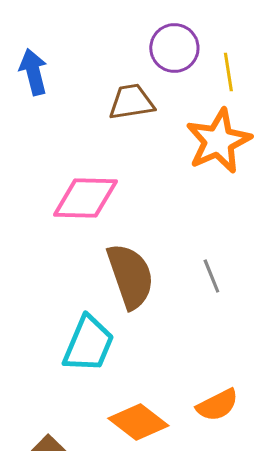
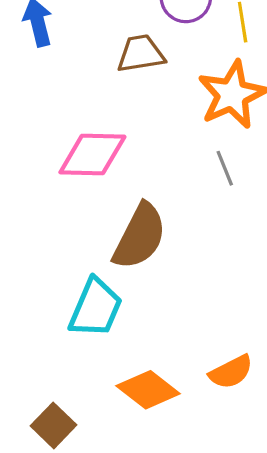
brown semicircle: (130, 276) -> (140, 236), turned 46
gray line: (211, 276) -> (225, 168), moved

